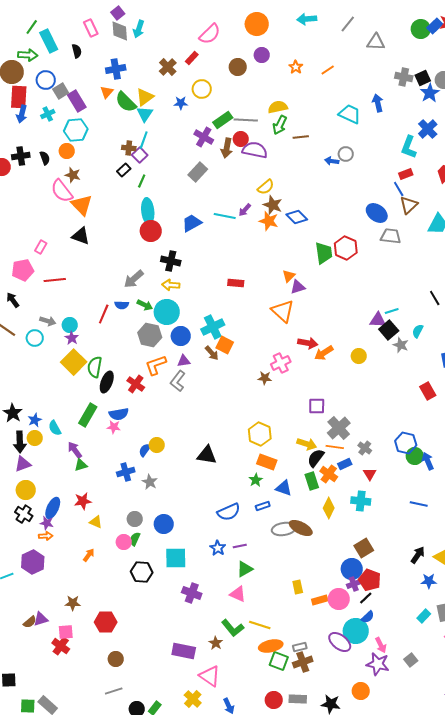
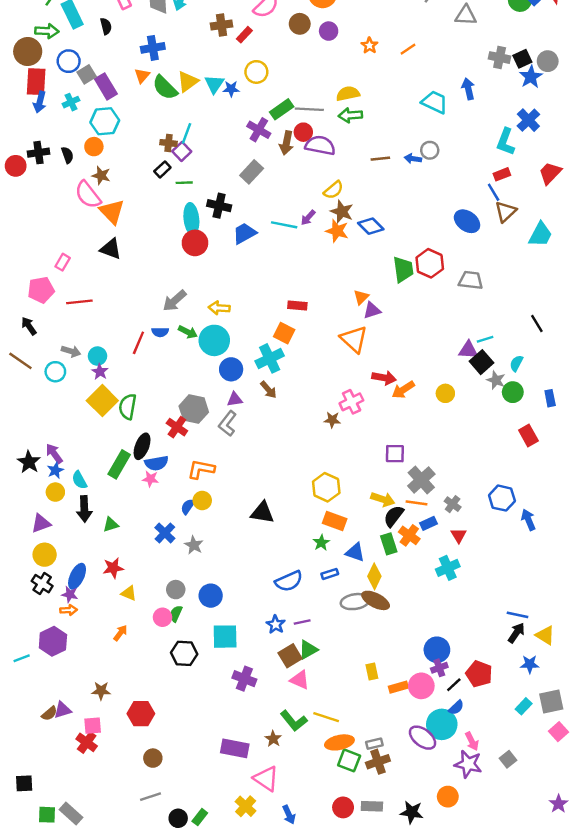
brown cross: (168, 67) -> (221, 25), moved, turned 36
brown circle: (238, 67) -> (300, 24), moved
cyan triangle: (145, 114) -> (214, 84), moved
green arrow: (280, 125) -> (350, 115), turned 60
brown line: (301, 137) -> (380, 159), moved
green line: (142, 181) -> (184, 183), turned 64
gray trapezoid: (391, 236) -> (471, 280), moved
black cross: (171, 261) -> (219, 206), moved
gray hexagon: (150, 335) -> (194, 409), moved
orange square: (225, 345) -> (284, 333), moved
orange L-shape: (156, 365) -> (201, 469), moved, turned 30
black ellipse: (107, 382) -> (142, 446), moved
black arrow: (20, 442) -> (84, 509), moved
purple arrow: (75, 450) -> (54, 454), moved
green circle: (415, 456) -> (513, 392), moved
blue cross: (126, 472) -> (165, 533), turned -30
cyan cross: (361, 501) -> (448, 568), turned -30
blue line: (419, 504) -> (518, 615), moved
yellow diamond: (329, 508) -> (374, 576), moved
brown square: (364, 548) -> (290, 656), moved
red pentagon: (370, 580) -> (479, 674), moved

